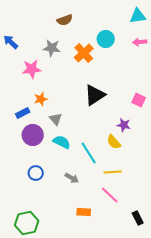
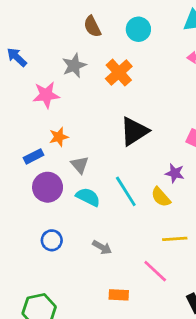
brown semicircle: (65, 20) -> (92, 26), turned 84
cyan circle: (106, 39) -> (138, 29), moved
gray star: (52, 48) -> (74, 66), turned -30
cyan line: (89, 153) -> (126, 191), moved
yellow line: (113, 172) -> (175, 239), moved

